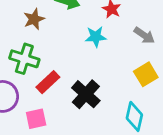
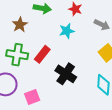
red rectangle: (48, 82) -> (42, 54), moved

